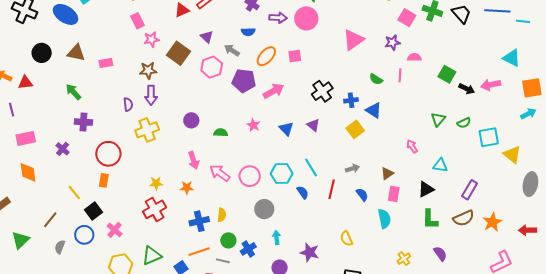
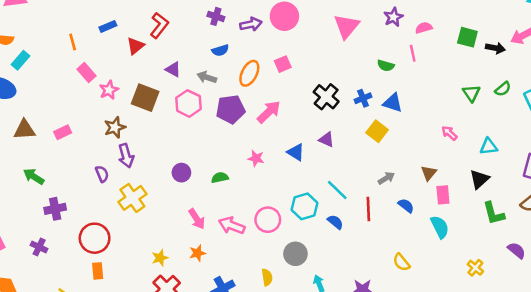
yellow semicircle: (222, 215) -> (267, 277), moved

